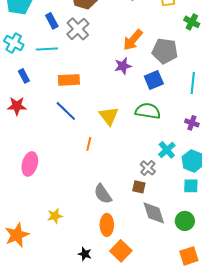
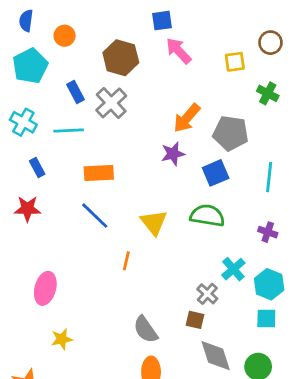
yellow star: (55, 216) -> (62, 339), moved

